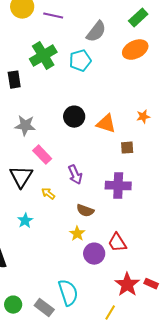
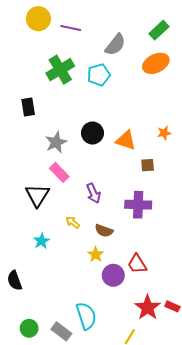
black rectangle: (14, 80) -> (28, 107), moved
gray star: (25, 126) -> (56, 142), moved, turned -30
yellow arrow: (48, 194) -> (73, 222), moved

